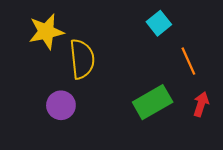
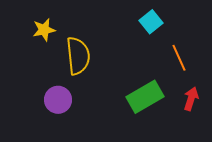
yellow star: (46, 32) -> (44, 30), size x0.7

